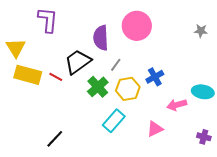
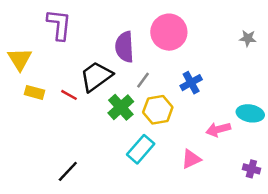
yellow rectangle: (28, 75) -> (35, 92), size x0.6
blue cross: (155, 77) -> (191, 83), moved

